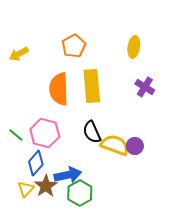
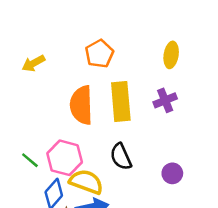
purple cross: (145, 87) -> (165, 100), moved, turned 36
yellow semicircle: (115, 145) -> (86, 182), moved

